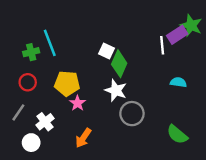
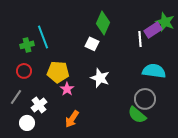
green diamond: (119, 64) -> (103, 23), moved
cyan semicircle: (178, 82) -> (154, 71), size x1.6
gray circle: (132, 114) -> (145, 99), moved
green semicircle: (177, 134) -> (137, 115), moved

